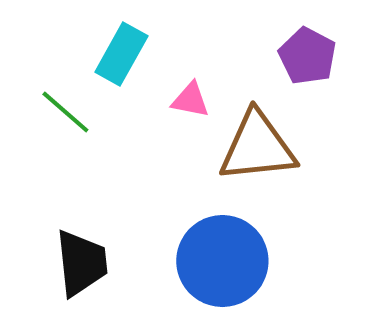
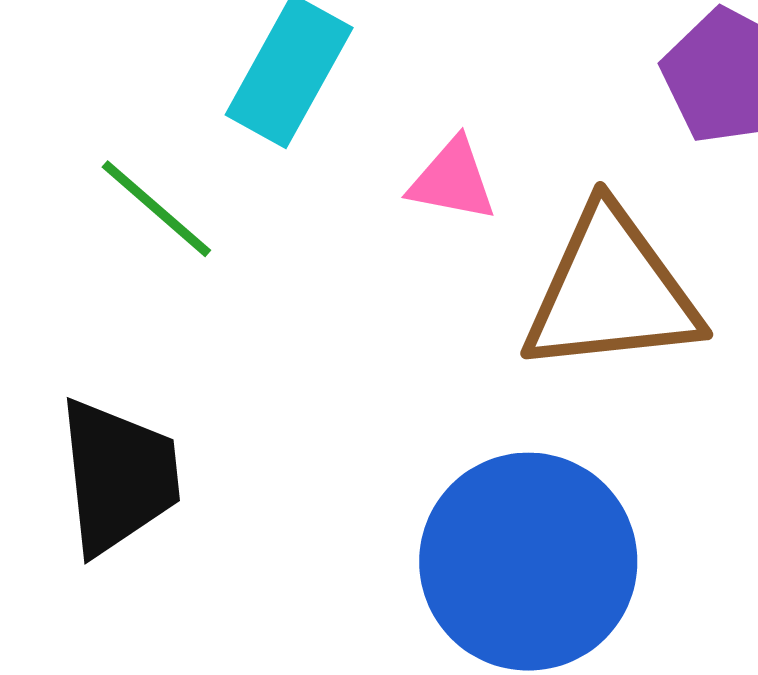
black trapezoid: (81, 263) -> (118, 476), moved

